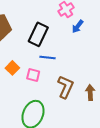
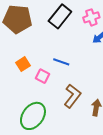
black rectangle: (38, 34) -> (60, 16), moved

